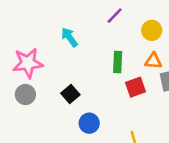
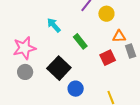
yellow circle: (152, 30) -> (106, 14), moved
green rectangle: (118, 62) -> (80, 41), moved, turned -35
black square: (70, 94) -> (59, 68), size x1.6

